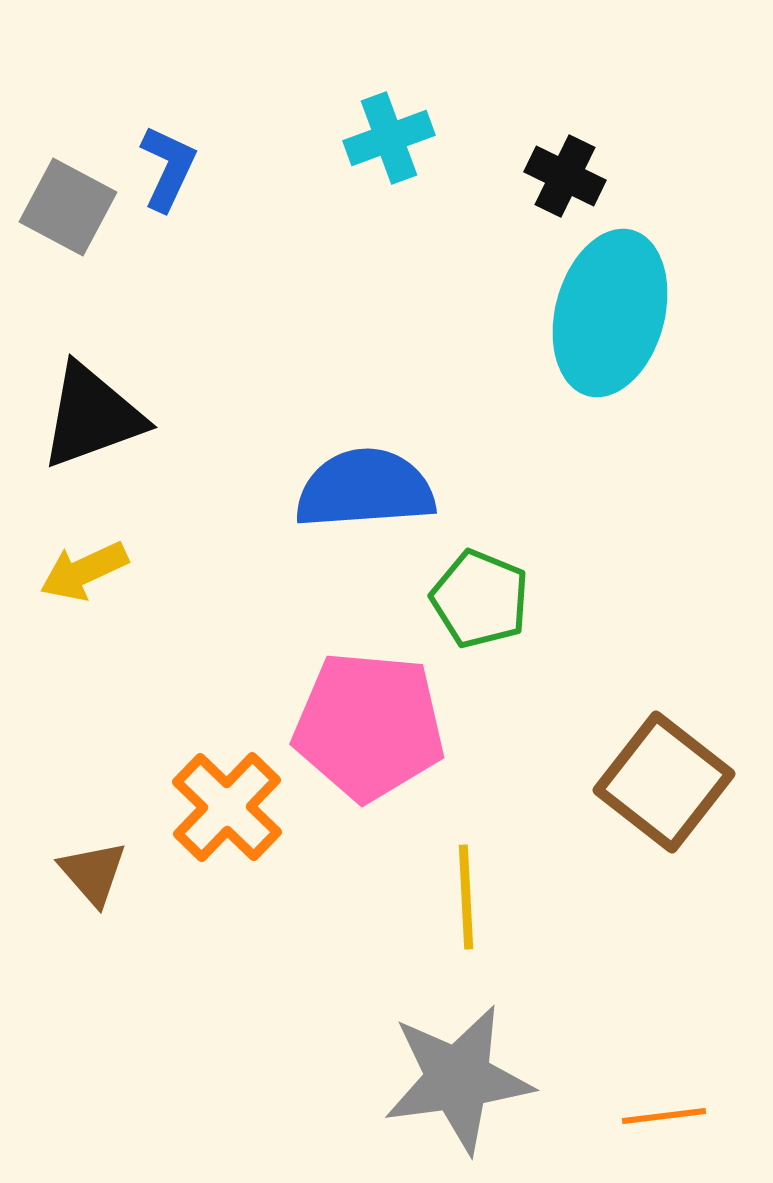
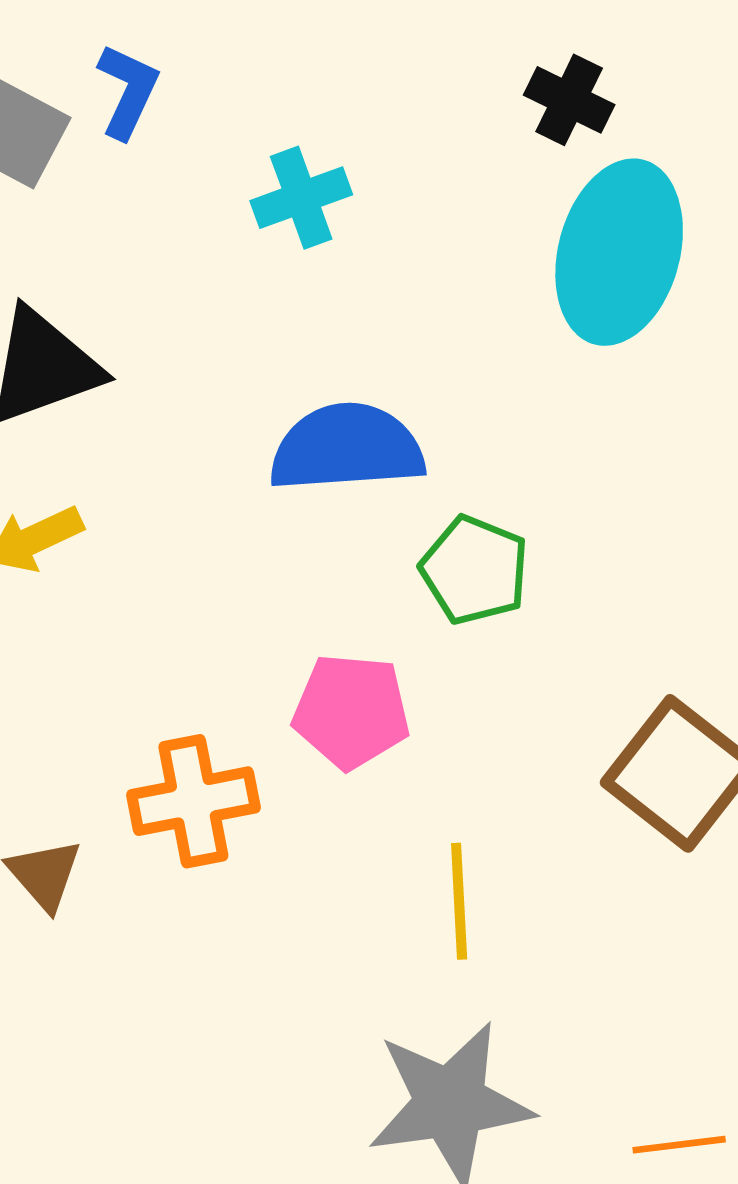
cyan cross: (389, 138) -> (301, 198), moved
pink pentagon: (369, 726) -> (351, 711), size x0.7
orange cross: (227, 807) -> (193, 801), turned 35

